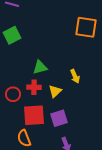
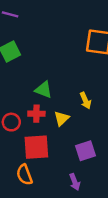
green triangle: (40, 67) -> (44, 90), turned 35
purple square: (59, 118) -> (85, 151), moved

